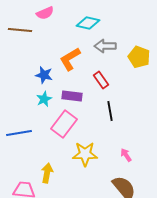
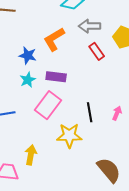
red rectangle: (101, 80) -> (97, 51), moved
black line: (110, 111) -> (90, 112), moved
pink arrow: (126, 155) -> (117, 113), moved, turned 56

